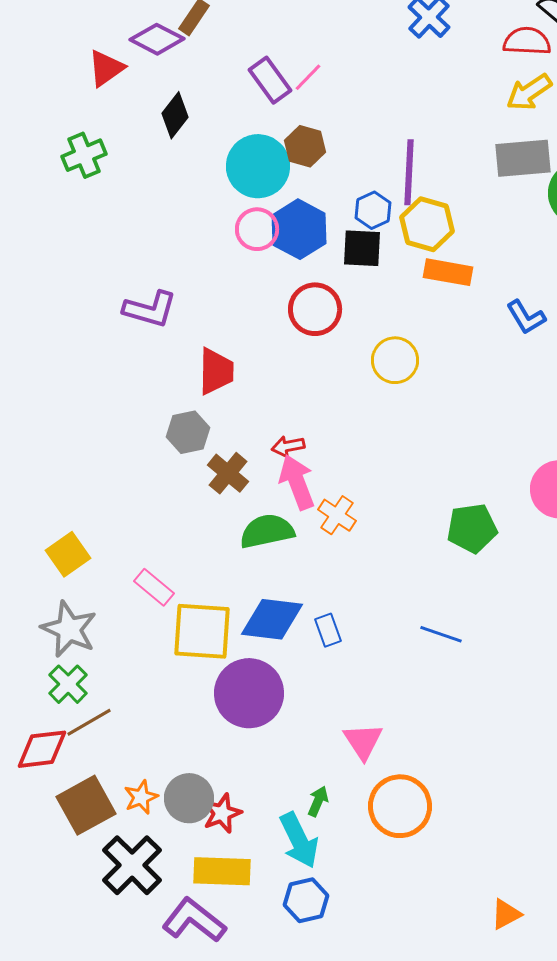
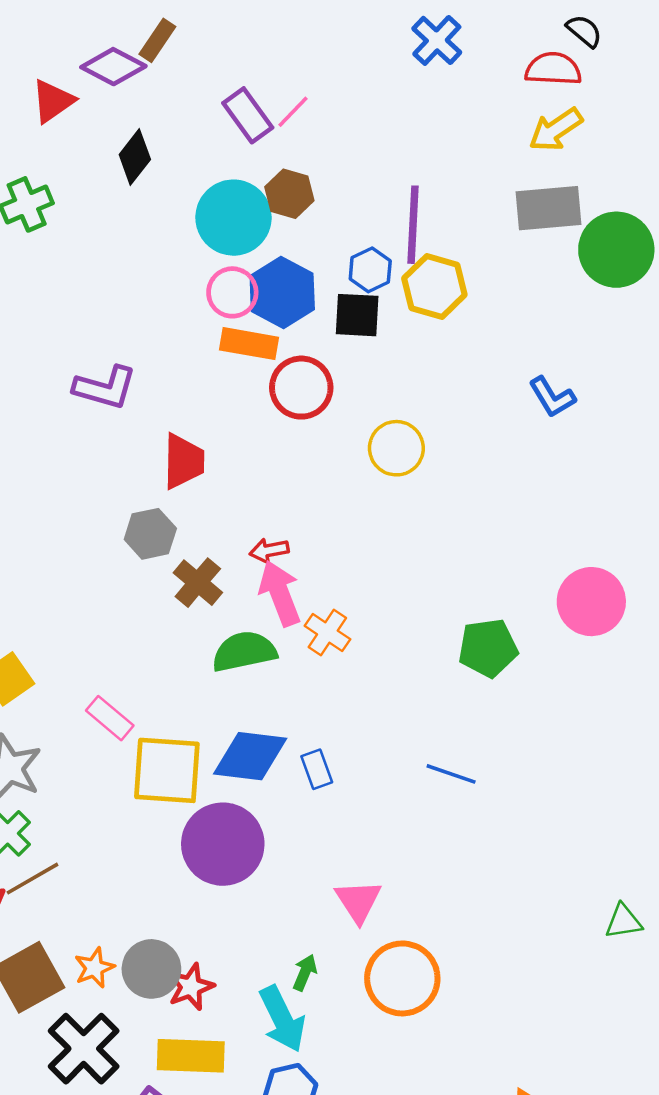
orange rectangle: (448, 272) -> (249, 344), moved

